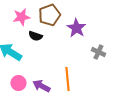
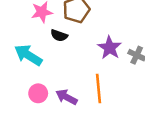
purple star: (76, 28) -> (110, 48), moved

